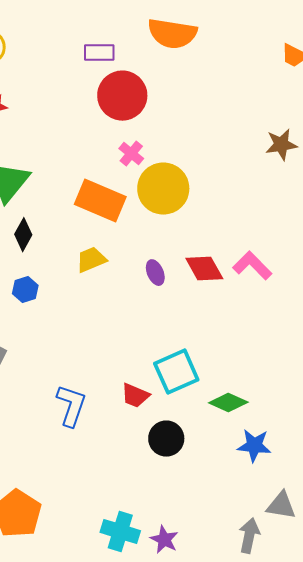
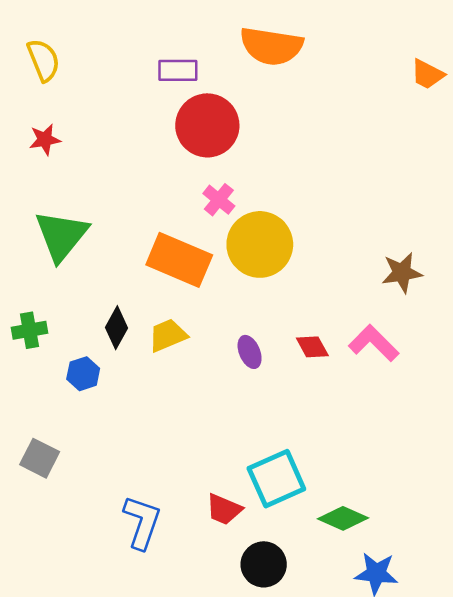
brown star: (281, 145) -> (402, 273), moved
black diamond: (23, 235) -> (116, 328), moved
red diamond: (204, 269) -> (312, 347), size x0.7

